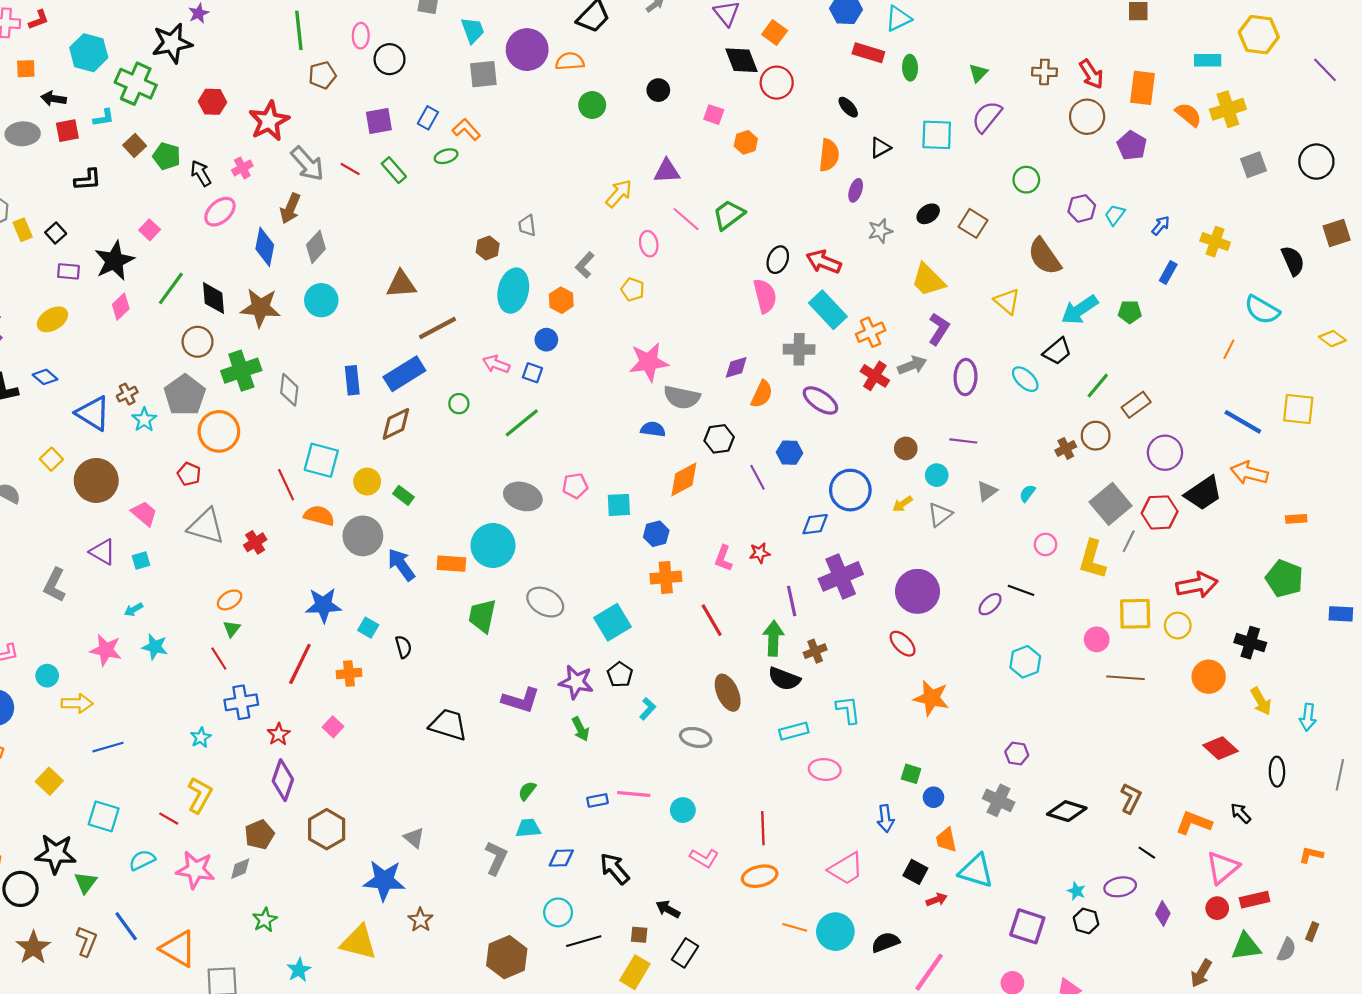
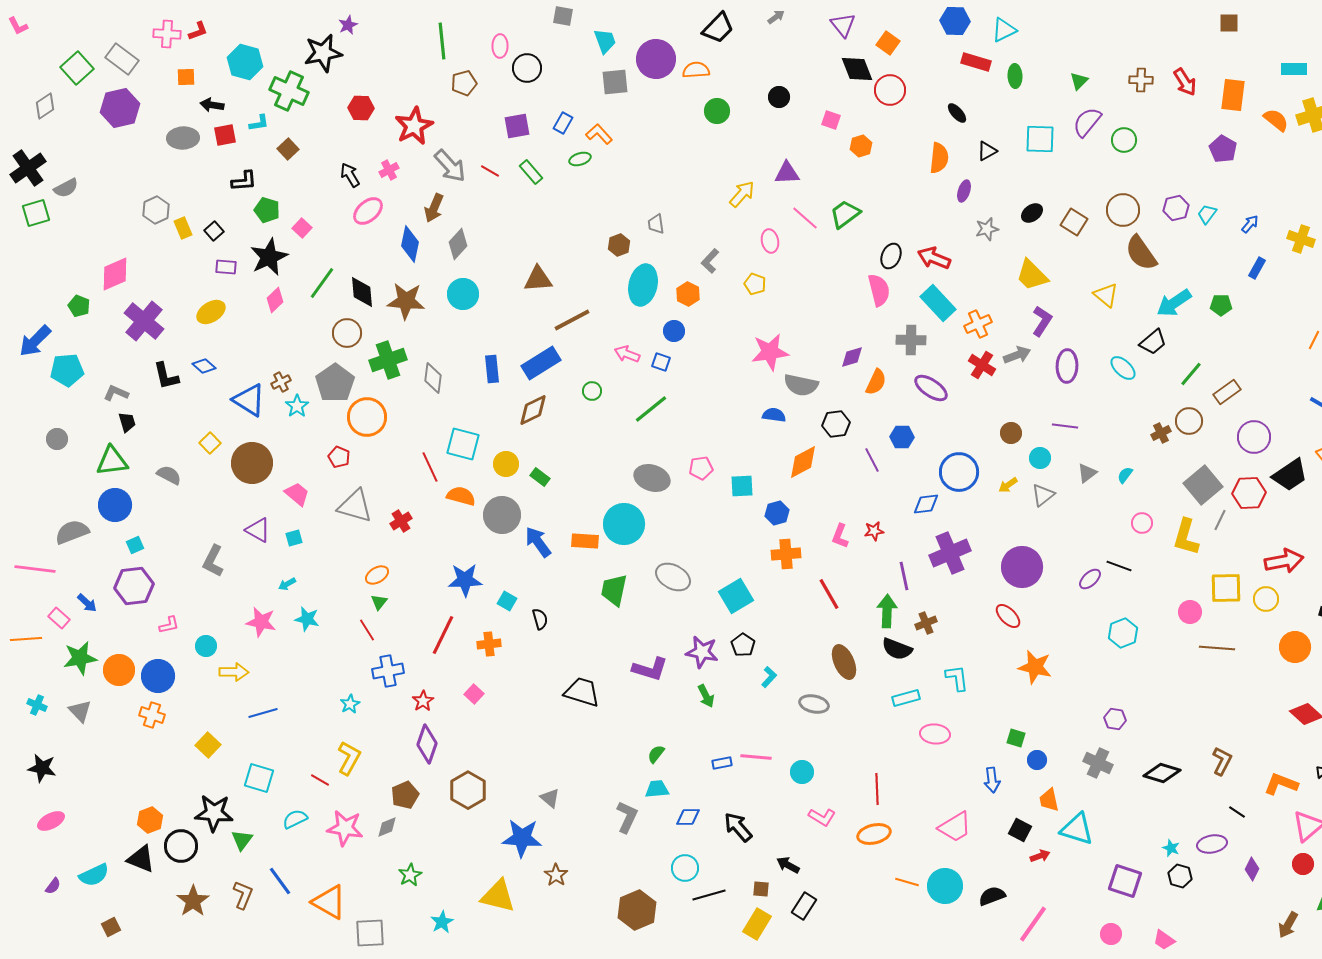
brown circle: (1087, 117) -> (1123, 210), moved
green pentagon: (167, 156) -> (267, 210), moved
green circle: (1026, 180) -> (1124, 140), moved

